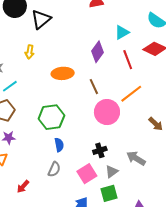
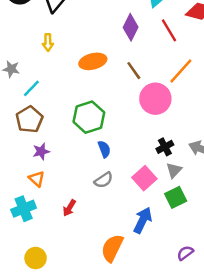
black cross: (100, 150) -> (165, 147), moved
gray semicircle: (54, 169) -> (104, 180), turned 42

